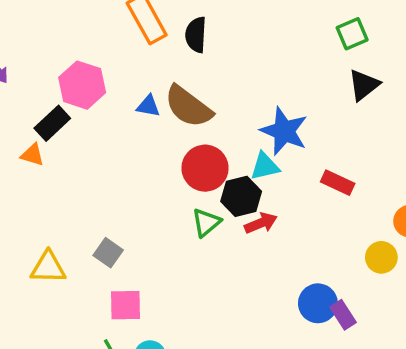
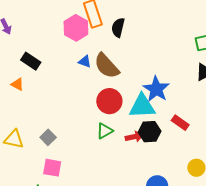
pink hexagon: (82, 85) -> (76, 28), moved
black rectangle: (52, 123) -> (31, 61), turned 66
orange triangle: (32, 155) -> (17, 84), moved
cyan triangle: (265, 166) -> (142, 106), size x1.6
black hexagon: (241, 196) -> (150, 132), moved

